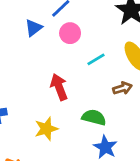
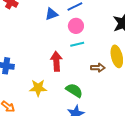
cyan line: (96, 59) -> (77, 44), moved
brown arrow: (122, 88) -> (98, 68), moved

